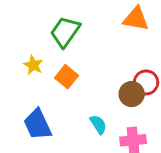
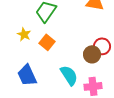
cyan semicircle: (98, 124) -> (69, 75), size x1.5

